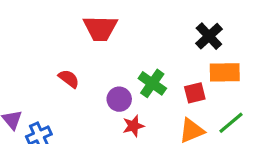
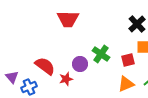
red semicircle: (69, 79) -> (45, 66), moved, size x1.5
red star: (133, 126) -> (66, 79), moved

